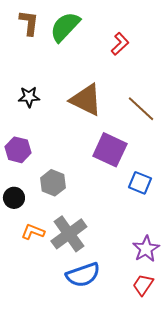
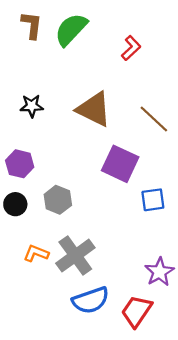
blue square: (140, 183) -> (153, 200), turned -30
black circle: (14, 198) -> (15, 204), moved
red trapezoid: (143, 285) -> (136, 311), moved, size x1.4

